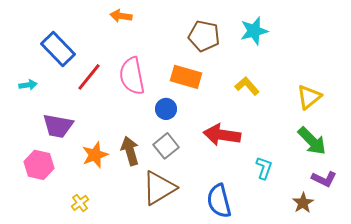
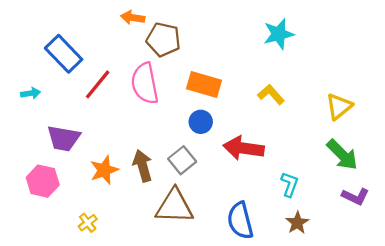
brown pentagon: (204, 36) -> (163, 40), moved
blue circle: (166, 109) -> (201, 122), moved
brown triangle: (159, 188) -> (174, 206), turned 33
brown star: (303, 203) -> (297, 223), moved

